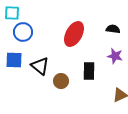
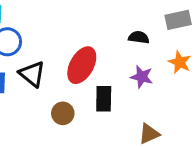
red ellipse: (74, 34) -> (82, 65), moved
black triangle: (40, 66) -> (32, 74), moved

